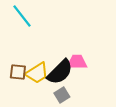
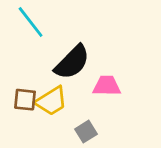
black semicircle: (60, 72) -> (72, 62), moved

